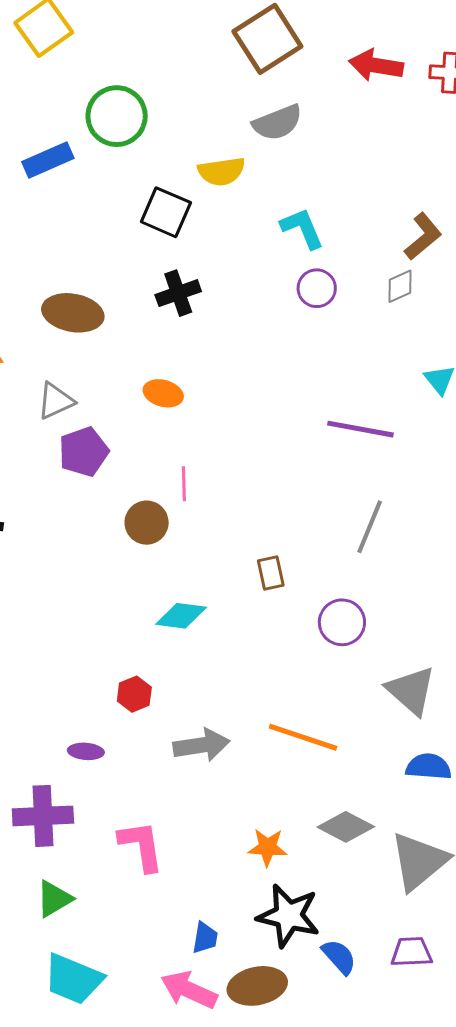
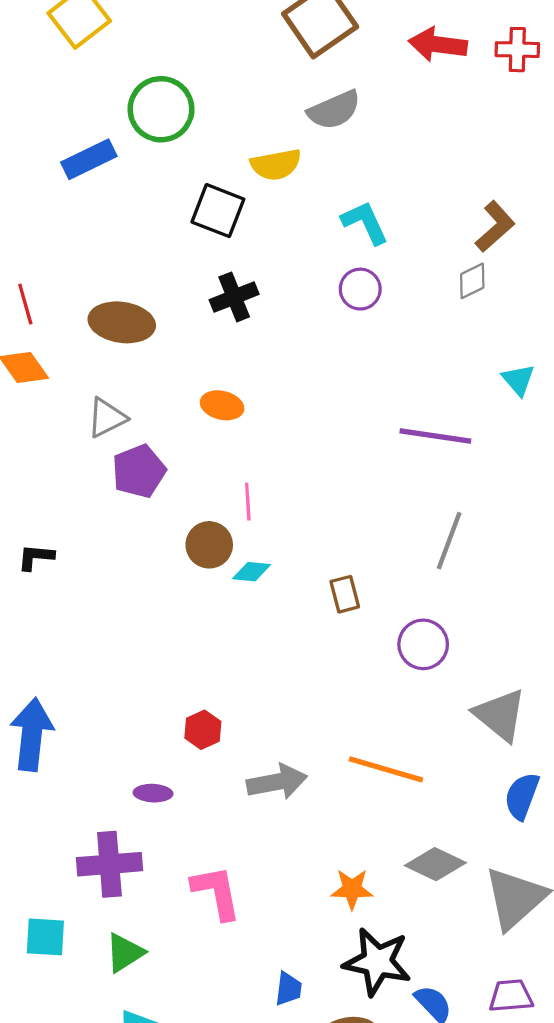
purple circle: (317, 288) -> (360, 289), moved
cyan diamond: (181, 616) -> (252, 572), moved, size x0.7
blue semicircle: (429, 767) -> (522, 796), turned -72

